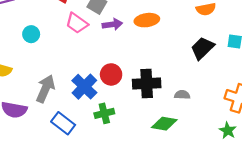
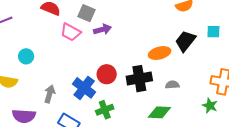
orange ellipse: (147, 20) -> (160, 53), moved
cyan circle: (31, 34) -> (26, 56), moved
gray arrow: (45, 89) -> (50, 94), size x0.7
green star: (228, 130) -> (210, 106), moved

